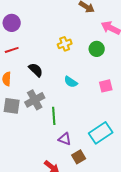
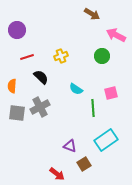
yellow cross: (65, 44) -> (61, 56), moved
red line: (12, 50) -> (27, 57), moved
green line: (54, 116) -> (93, 108), moved

